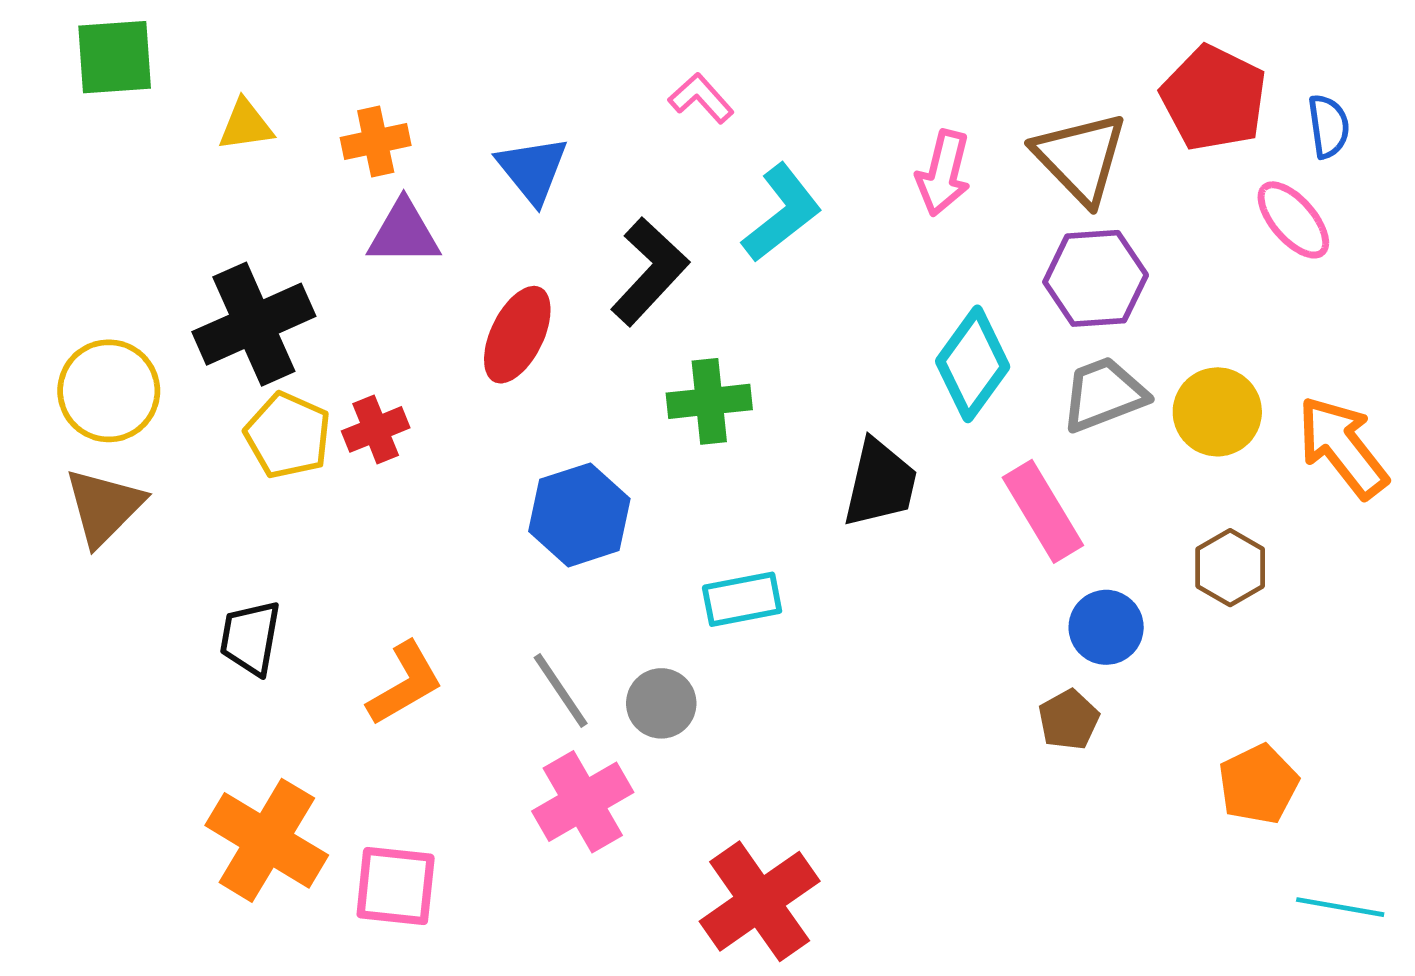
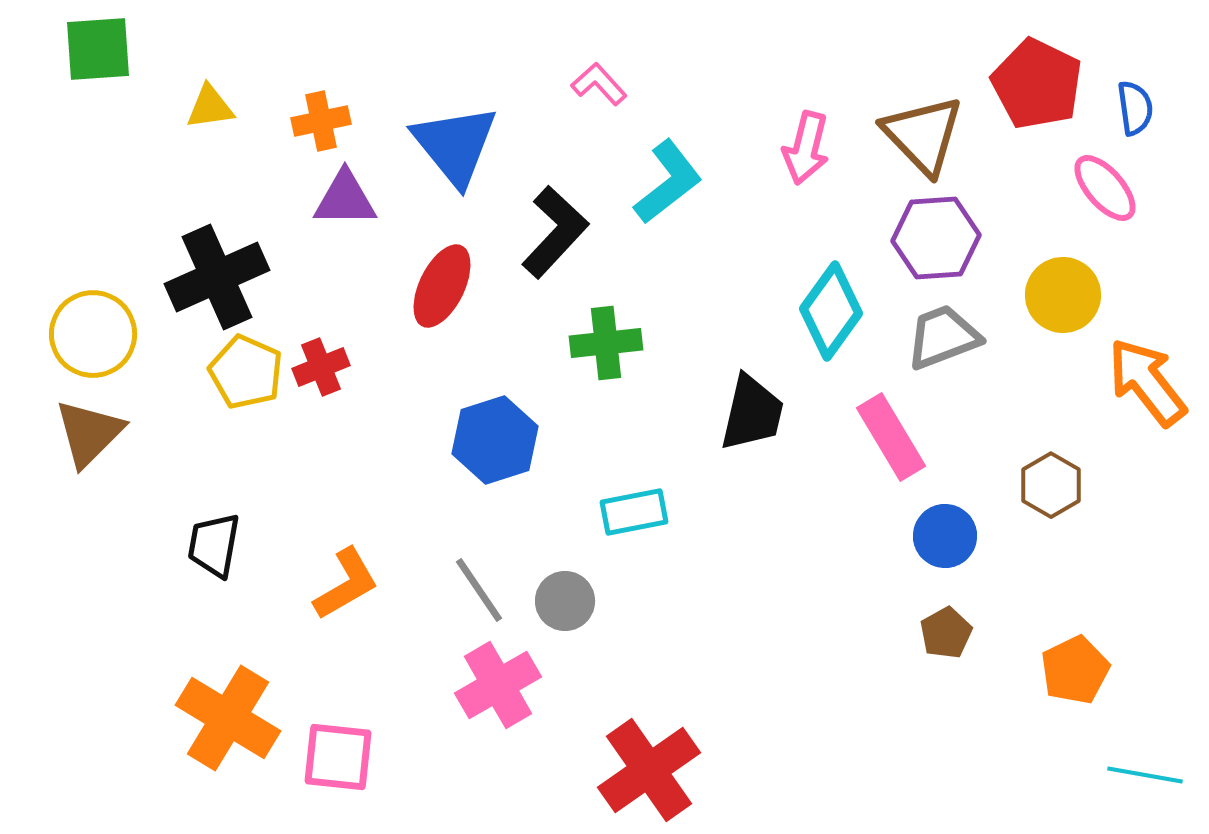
blue triangle: (532, 170) -> (455, 145), size x1.4
yellow circle: (1217, 412) -> (1063, 295), moved
brown pentagon: (1069, 720) -> (946, 633), moved

